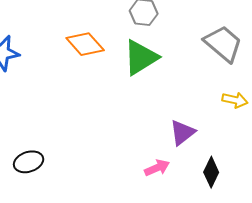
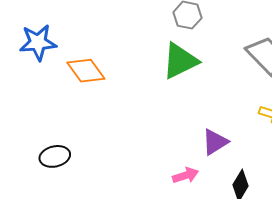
orange diamond: (85, 44) -> (86, 71), moved

